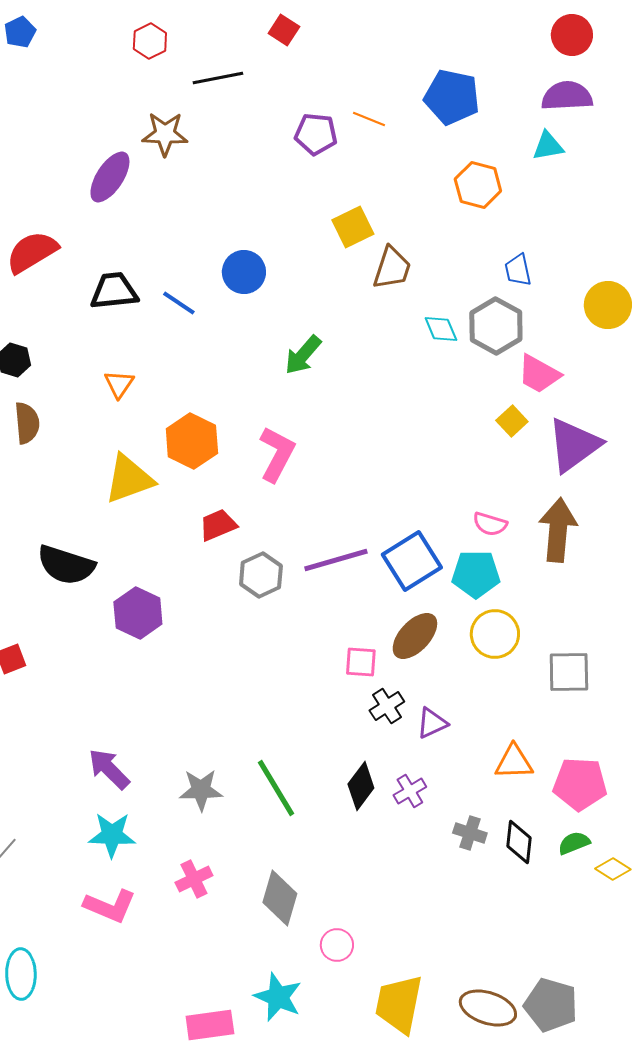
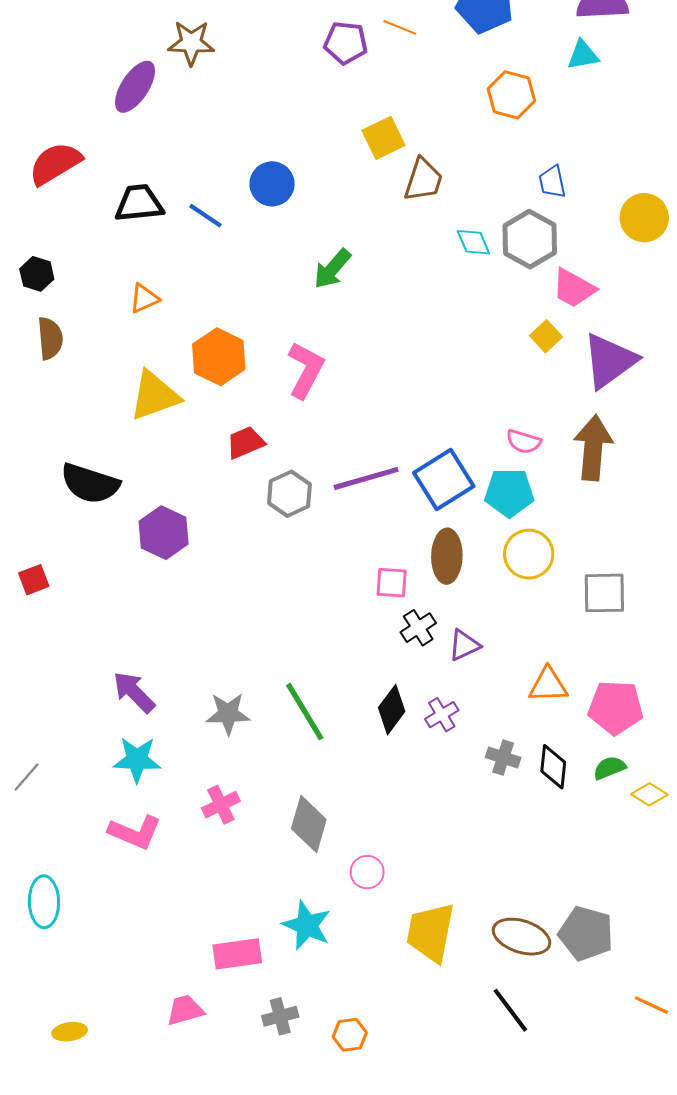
orange triangle: (119, 384) -> (144, 298), turned 32
brown ellipse: (415, 636) -> (447, 556), turned -42

